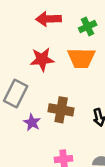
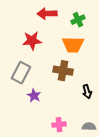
red star: (42, 59) -> (32, 41), moved
brown cross: (61, 110) -> (63, 71), moved

